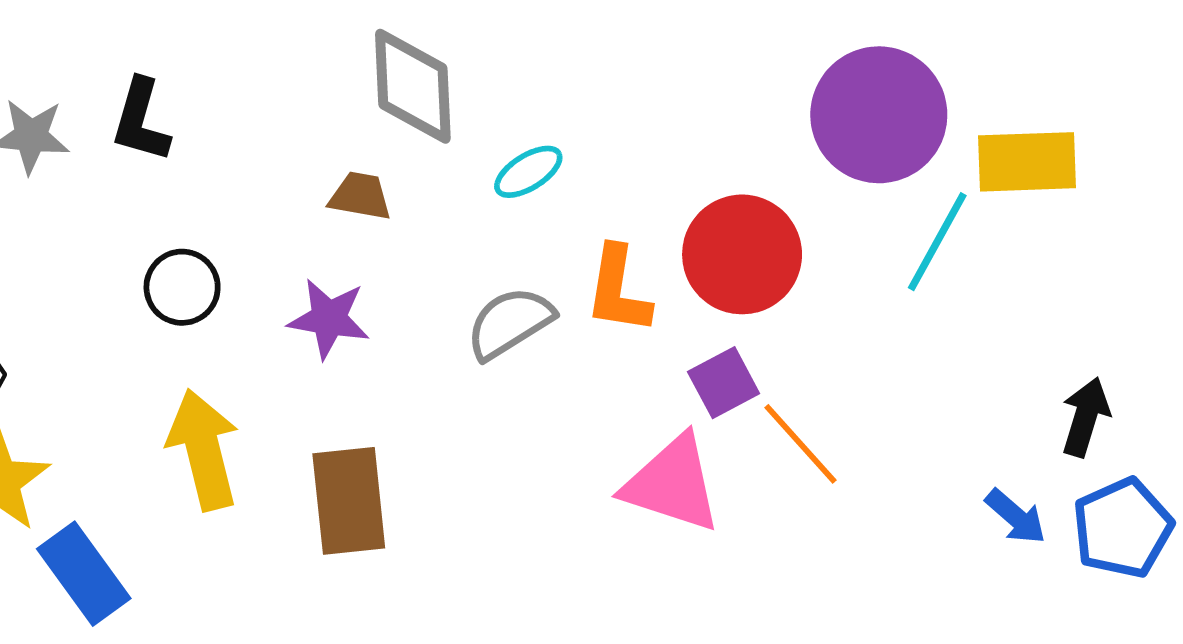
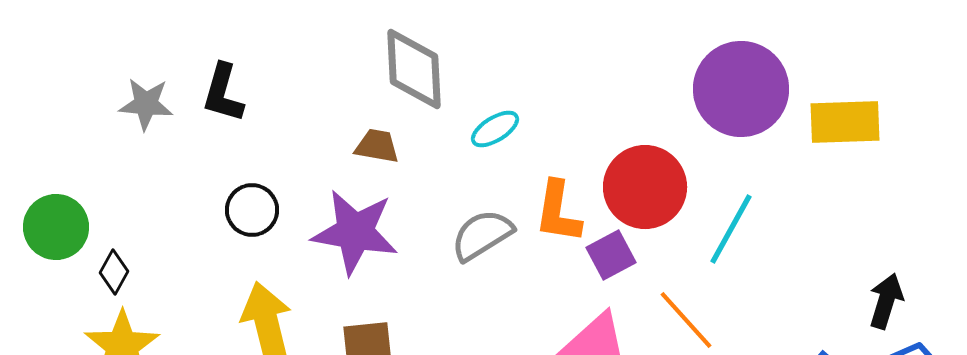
cyan line: (937, 242) -> (731, 229), moved
purple star: (329, 319) -> (355, 232), size x1.5
purple square: (724, 383) -> (611, 255), moved

